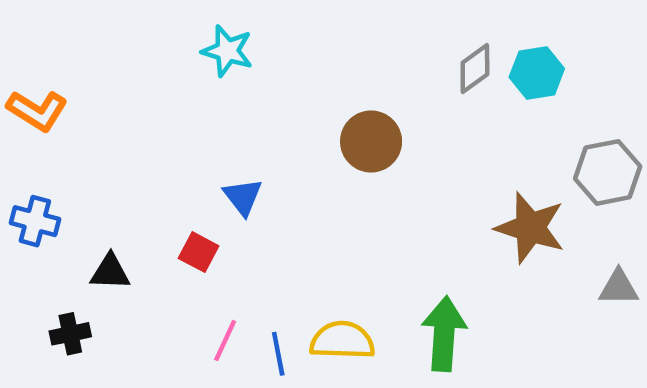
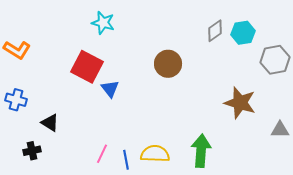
gray hexagon: (608, 172) -> (275, 60), moved
red square: (199, 252) -> (87, 67), moved, size x1.8
black triangle: (110, 272) -> (50, 123), turned 30

